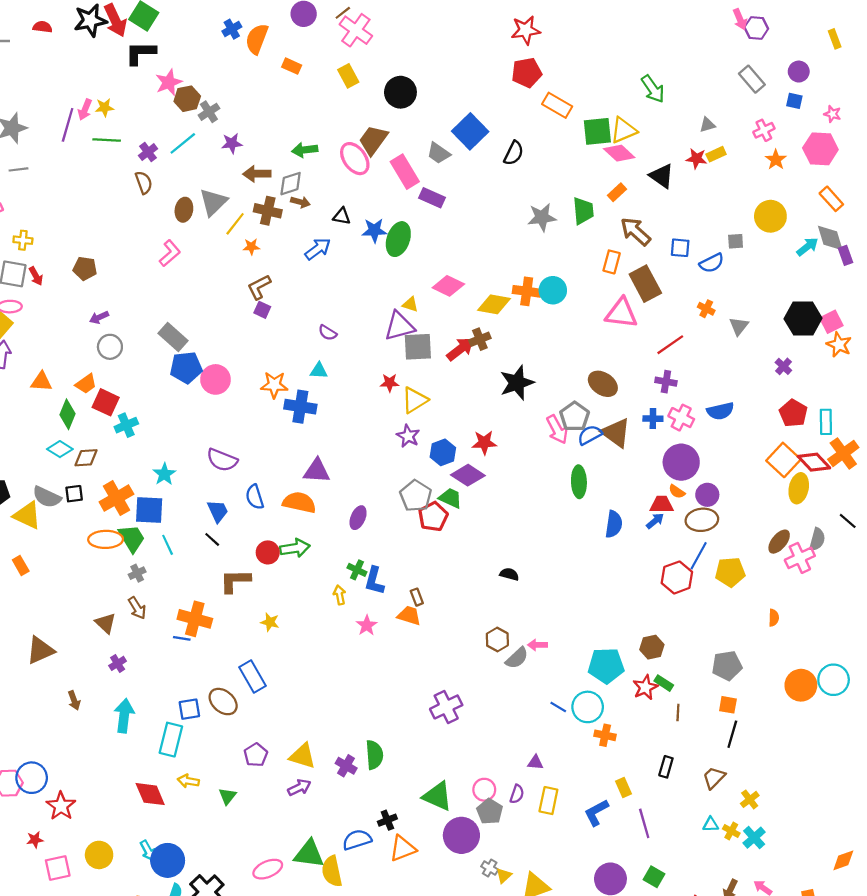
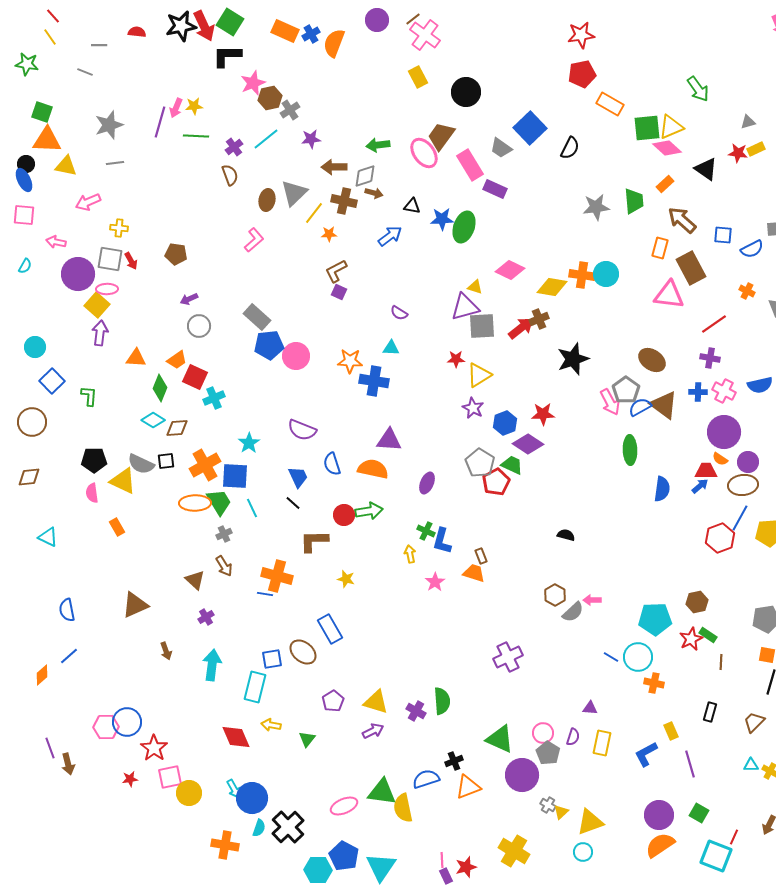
orange rectangle: (292, 66) -> (285, 31), moved, size x1.5
pink square: (58, 868) -> (170, 777), moved

